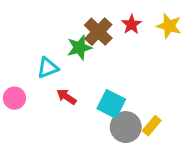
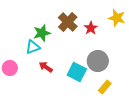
red star: (131, 24) -> (91, 28), moved
green star: (79, 48) -> (42, 33), moved
gray circle: (126, 127) -> (98, 61), moved

